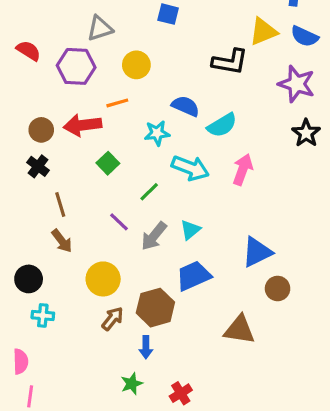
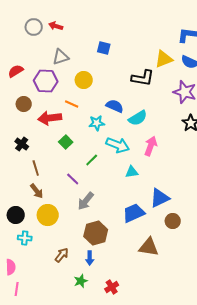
red semicircle: (29, 51) -> (16, 71), turned -63
orange line: (117, 103) -> (72, 104), turned 40
brown circle: (41, 130) -> (24, 104), moved
cyan triangle: (190, 230) -> (132, 172), moved, turned 32
gray arrow: (154, 236) -> (86, 201), moved
blue trapezoid: (193, 276) -> (134, 213), moved
yellow circle: (103, 279) -> (48, 215), moved
brown arrow: (113, 319) -> (62, 255), moved

